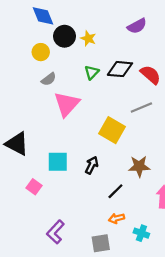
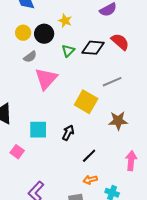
black circle: (64, 36) -> (44, 34), moved
red semicircle: (150, 75) -> (120, 42), moved
brown star: (139, 166) -> (118, 121), moved

